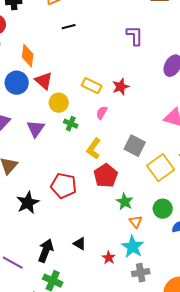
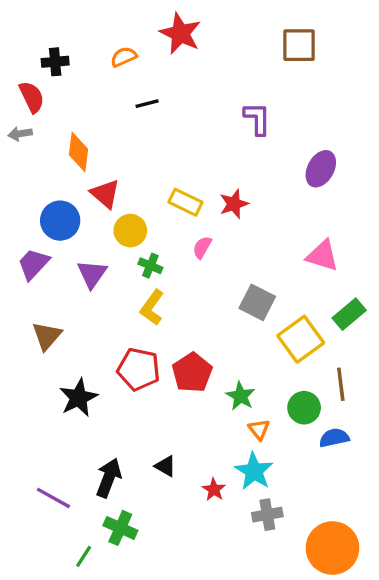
blue circle: (17, 83) -> (60, 221), moved
yellow L-shape: (94, 149) -> (152, 307), moved
red pentagon: (106, 176) -> (192, 373), moved

